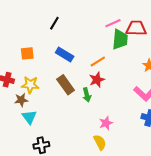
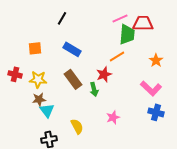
orange line: (98, 62) -> (117, 56), moved
brown star: (21, 100) -> (39, 99), moved
cyan triangle: (29, 117) -> (47, 110), moved
yellow semicircle: (100, 142) -> (77, 126), moved

